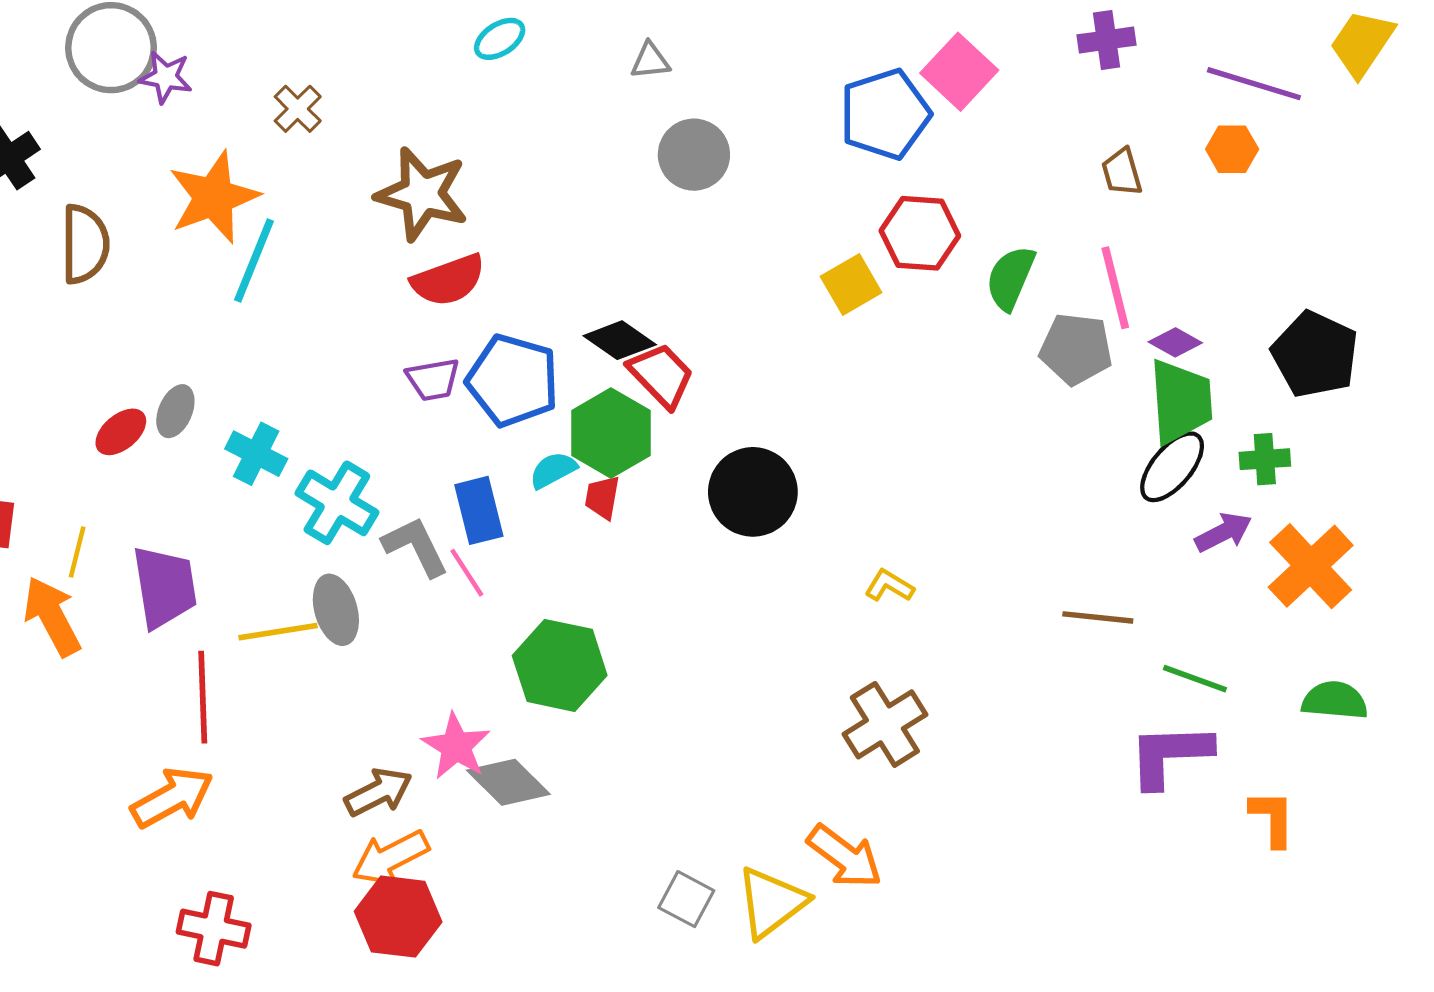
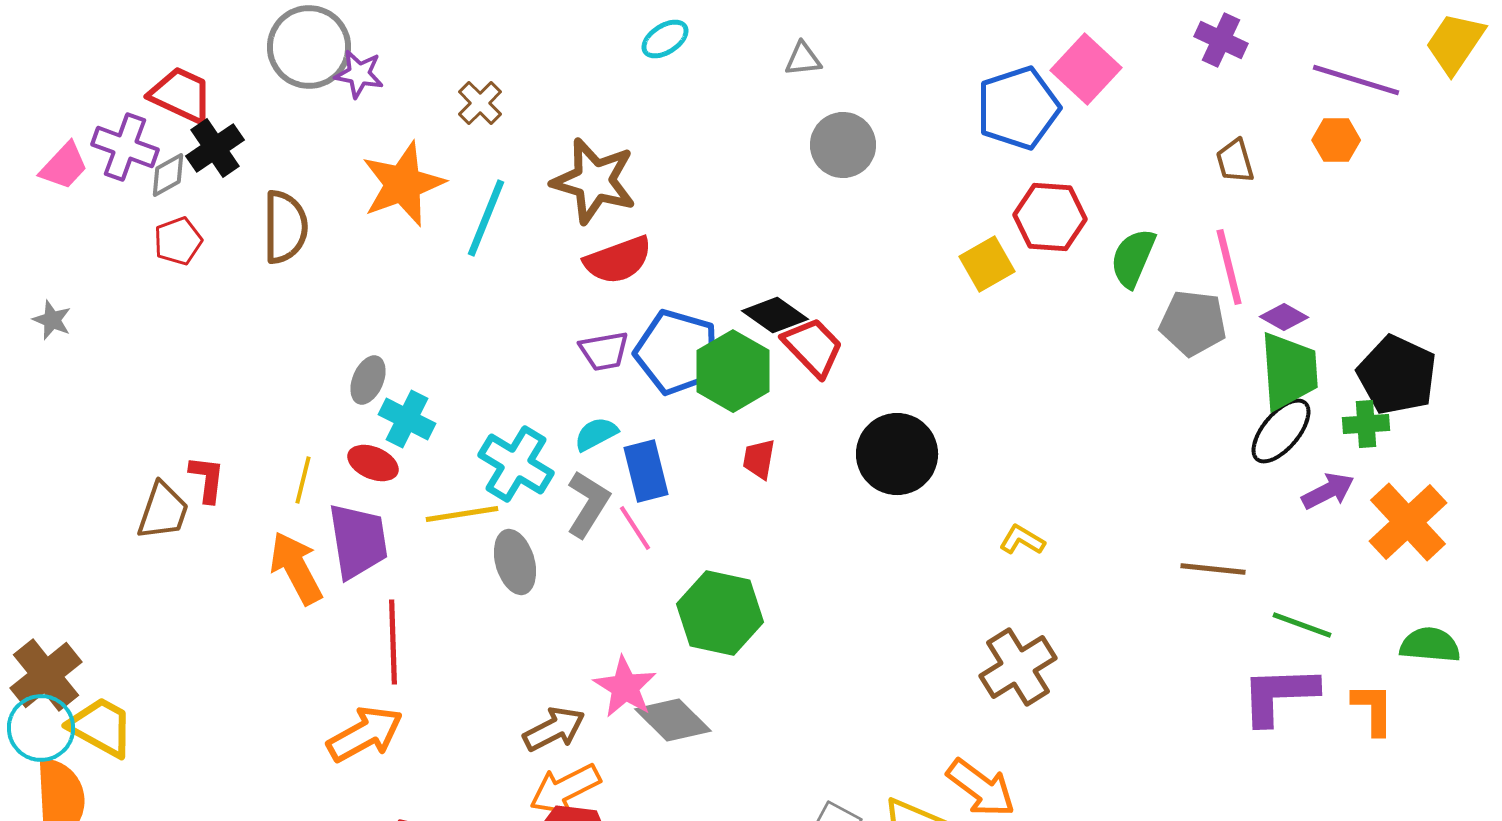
purple cross: (1107, 40) -> (1221, 40), turned 33
cyan line: (254, 260) -> (486, 218), moved
black pentagon: (1315, 354) -> (1397, 375), moved
red ellipse: (121, 432) -> (373, 463), moved, turned 63
green hexagon: (611, 433) -> (733, 371), moved
cyan cross: (256, 454) -> (407, 419), moved
cyan semicircle: (553, 470) -> (596, 434), moved
gray L-shape: (416, 546) -> (588, 504), turned 58
yellow line: (77, 552) -> (303, 480), moved
orange arrow: (52, 616) -> (296, 568), moved
yellow line: (278, 632) -> (462, 514), moved
orange L-shape: (1272, 818) -> (1373, 709), moved

